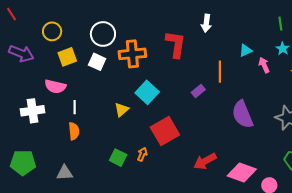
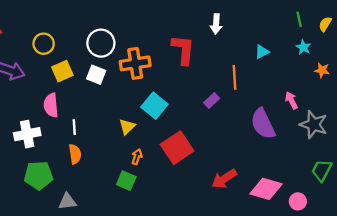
pink arrow: (264, 65) -> (291, 100), moved
pink semicircle: (55, 87) -> (51, 105), turned 75
orange arrow: (142, 154) -> (137, 157), moved
green pentagon: (23, 163) -> (38, 175), moved

